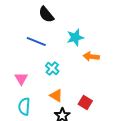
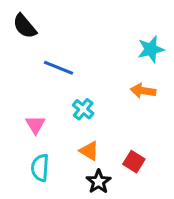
black semicircle: (46, 15) -> (25, 26), moved
cyan star: (75, 38) -> (151, 49), moved

